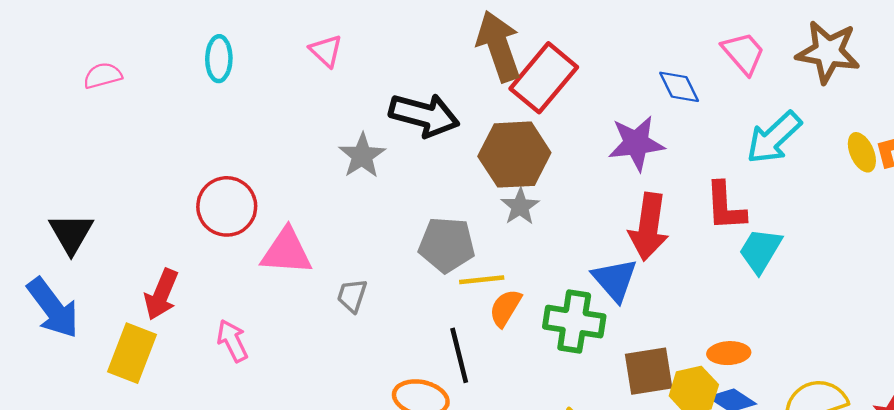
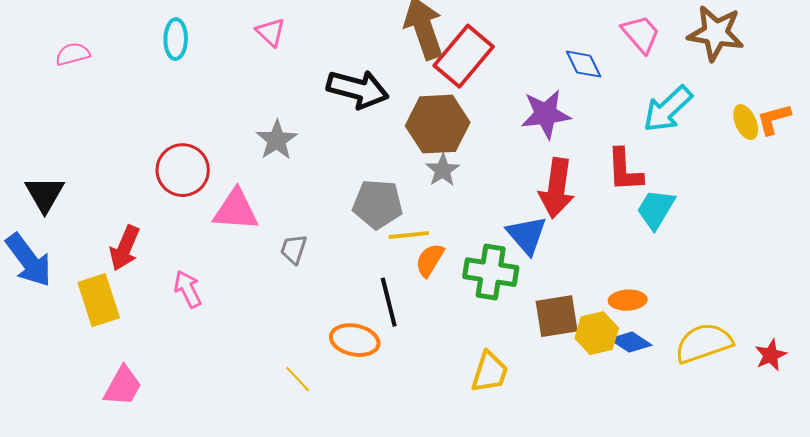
gray star: (362, 156) -> (277, 140), moved
yellow rectangle: (132, 353) -> (99, 300), turned -39

